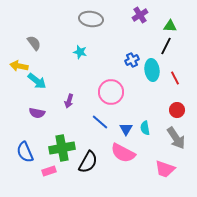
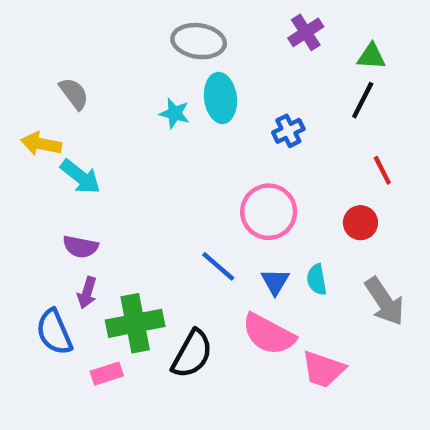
cyan ellipse: (152, 70) -> (220, 98), moved
pink circle: (111, 92) -> (269, 212), moved
purple arrow: (69, 101) -> (87, 293), moved
red circle: (177, 110) -> (360, 223), moved
pink trapezoid: (165, 169) -> (323, 369), moved

